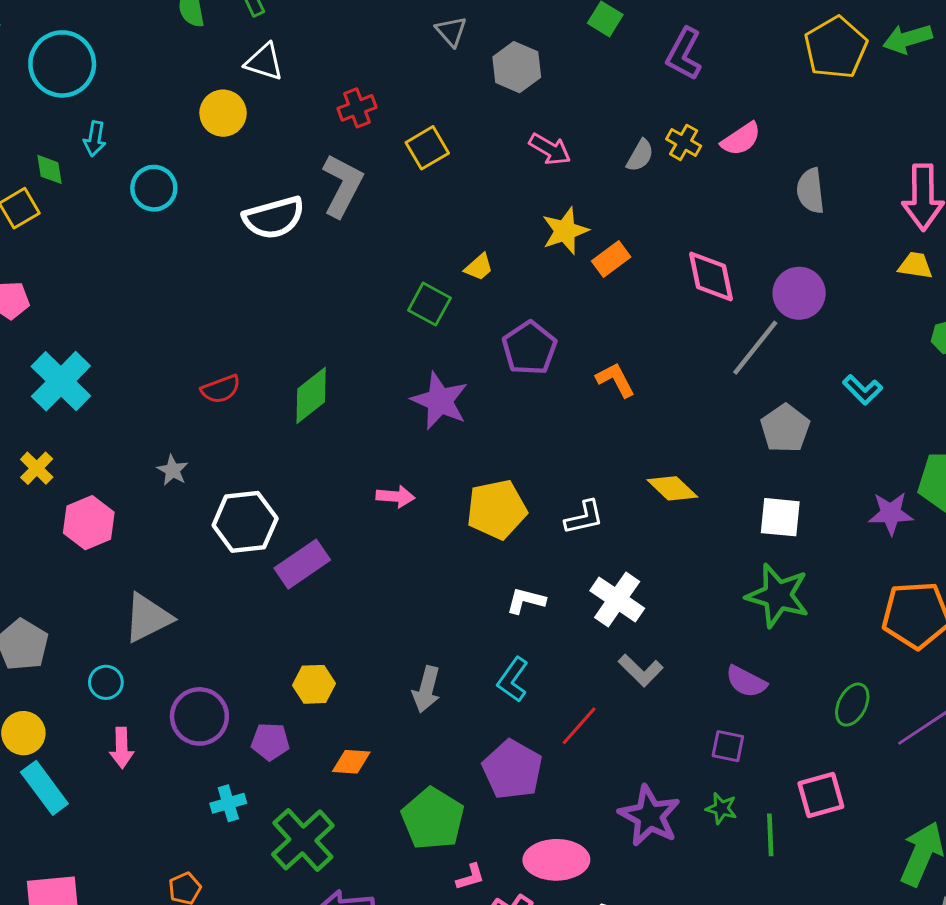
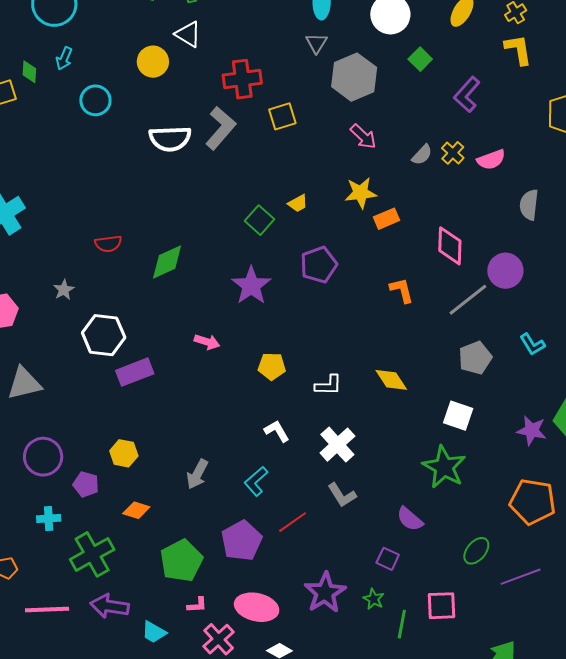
gray hexagon: (517, 67) -> (354, 77), size x1.4
red cross: (357, 108) -> (242, 79), size x1.5
orange L-shape: (616, 380) -> (402, 290), moved
yellow pentagon: (497, 509) -> (272, 366), size x0.7
white L-shape: (526, 601) -> (277, 431), turned 32

